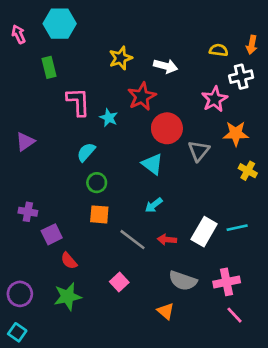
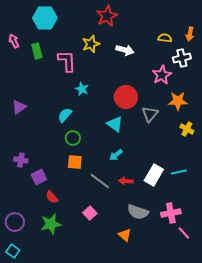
pink arrow: (19, 34) -> (14, 41), moved
red star: (142, 96) -> (107, 16), moved
pink L-shape: (78, 102) -> (67, 61), moved
pink line: (234, 315) -> (184, 233), moved

